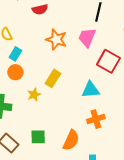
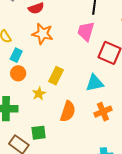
orange star: (56, 39) -> (43, 34), moved
green square: (38, 137) -> (39, 133), moved
orange semicircle: (71, 140) -> (68, 111), moved

